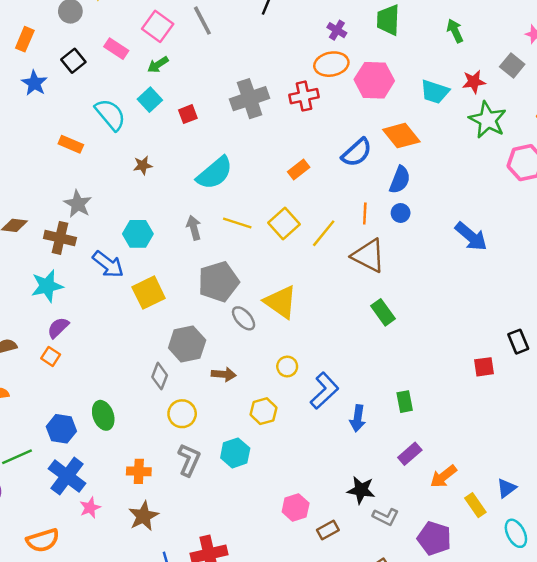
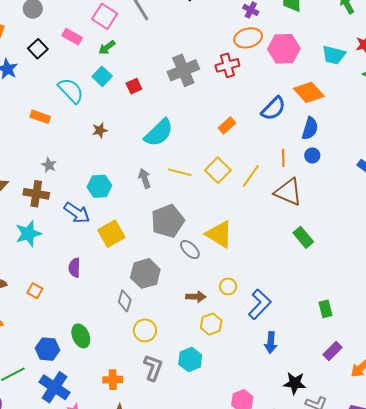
gray star: (78, 204) -> (49, 165), size x0.7
purple semicircle: (58, 328) -> (74, 268), moved, turned -42
brown arrow: (224, 374) -> (196, 297), moved
blue arrow: (358, 418) -> (271, 343), moved

